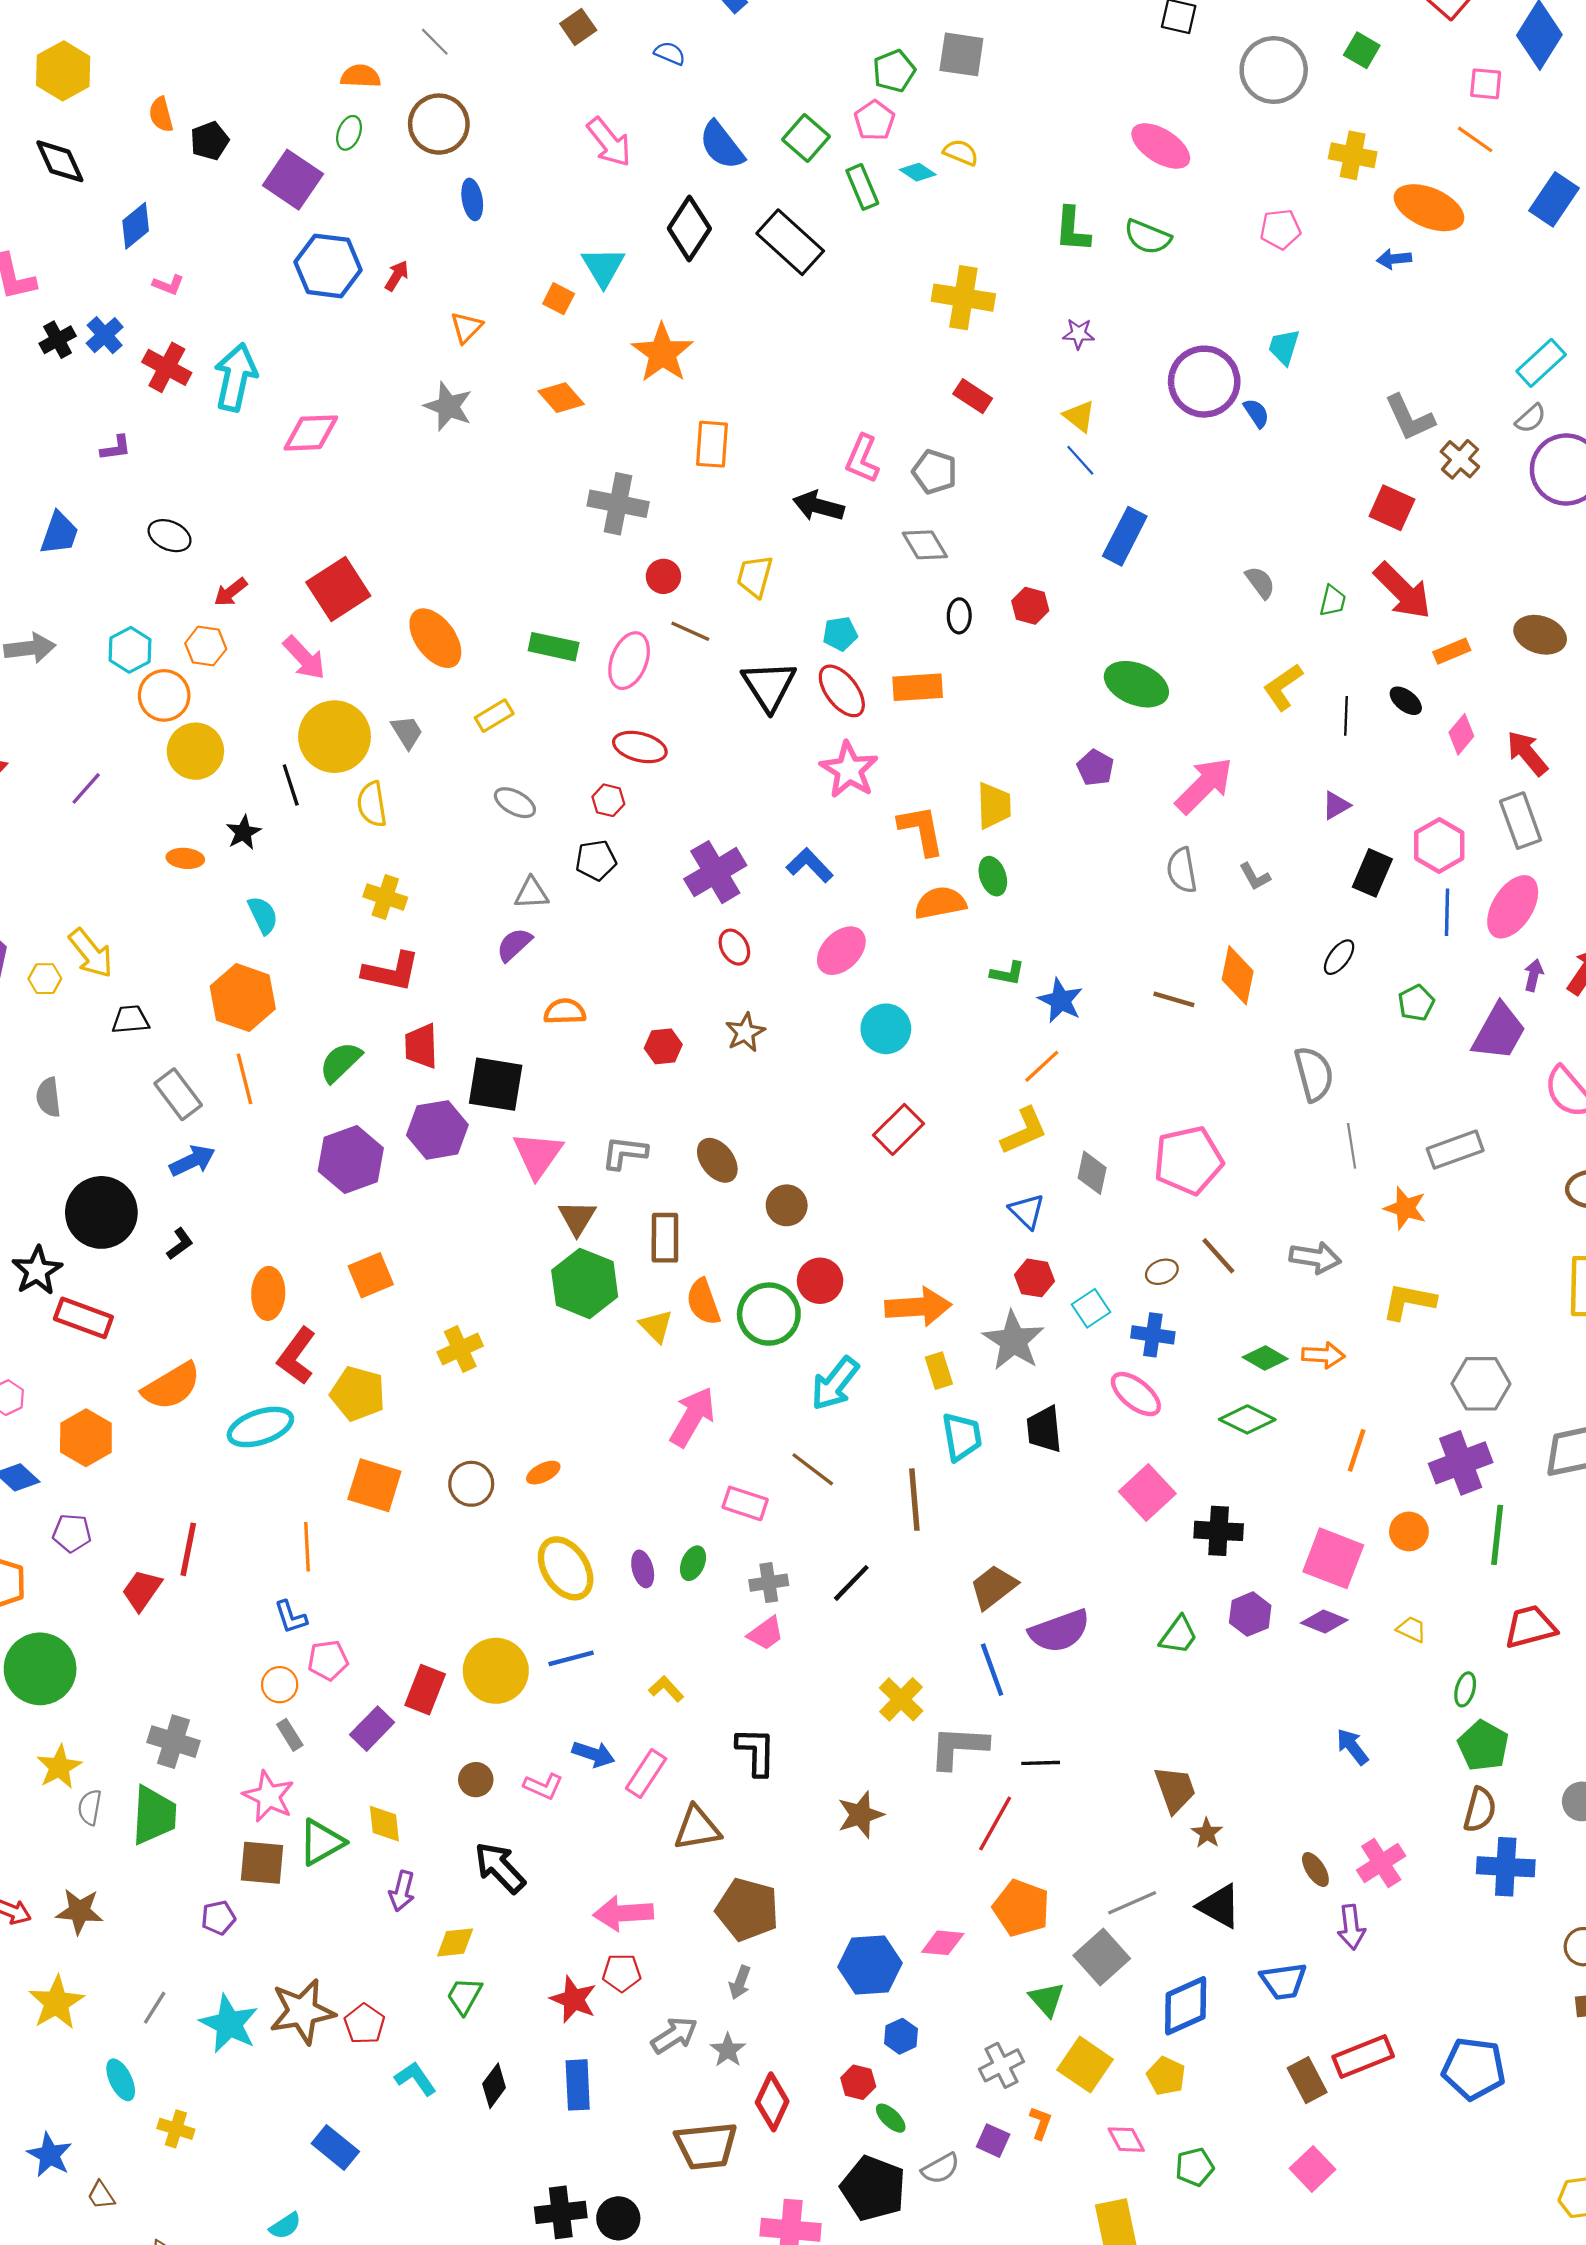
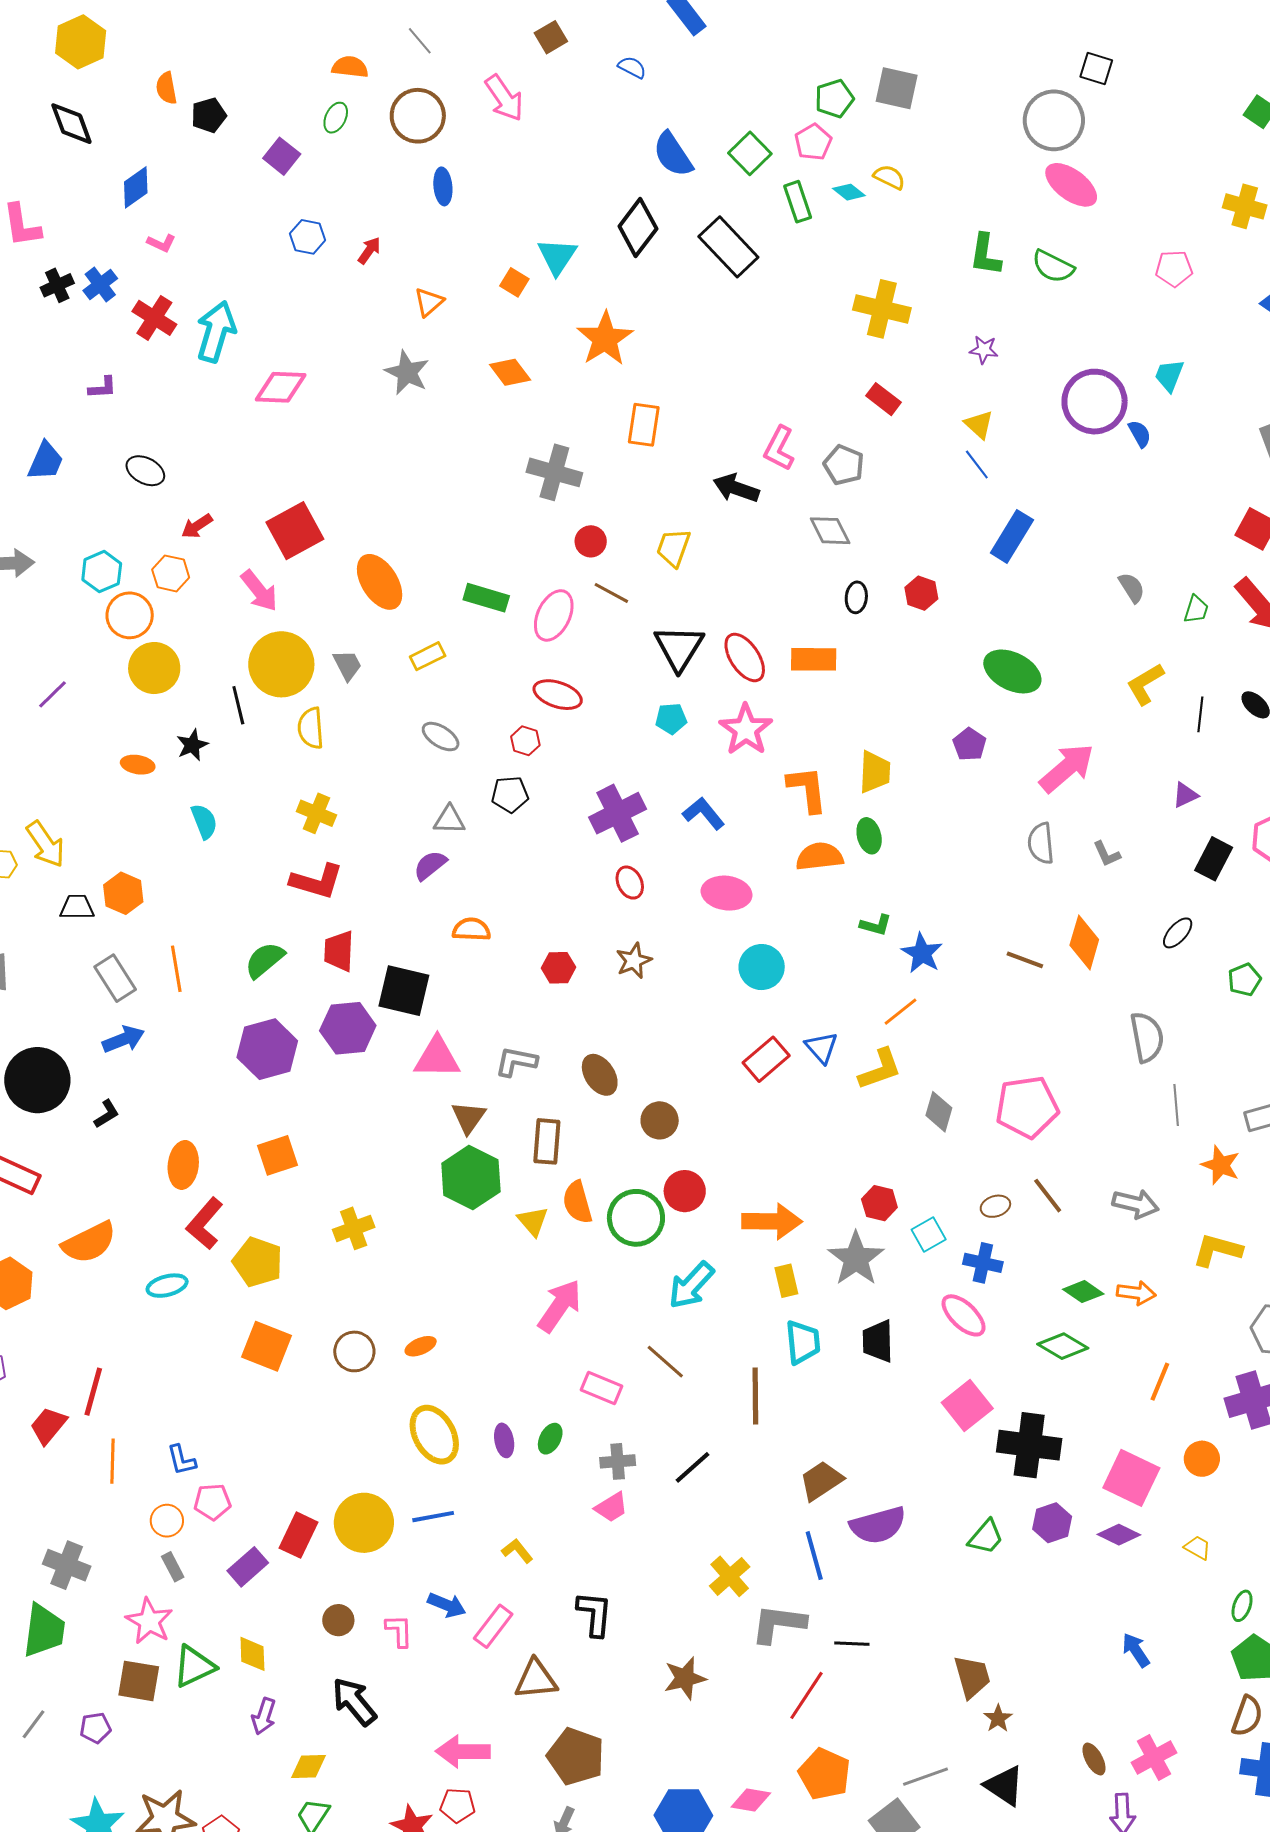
gray circle: (1274, 70) -> (1054, 120), moved
pink arrow: (609, 142) -> (504, 98), moved
purple square: (293, 180) -> (282, 156), size x0.7
blue hexagon: (328, 266) -> (308, 237), size x0.6
cyan pentagon: (840, 634) -> (671, 719), moved
pink ellipse: (841, 951) -> (727, 893), turned 48
orange hexagon: (243, 998) -> (123, 893), moved, size x0.7
pink triangle: (538, 1155) -> (437, 1058), turned 51
blue triangle: (1027, 1211) -> (821, 1048), moved
cyan ellipse: (260, 1427) -> (167, 1286), size x0.7
black cross: (1219, 1531) -> (1029, 1445), size x1.4
orange line: (307, 1547) -> (112, 1461), moved
pink L-shape: (543, 1786) -> (399, 1631), turned -120
gray line: (155, 2008) -> (34, 1724), moved

